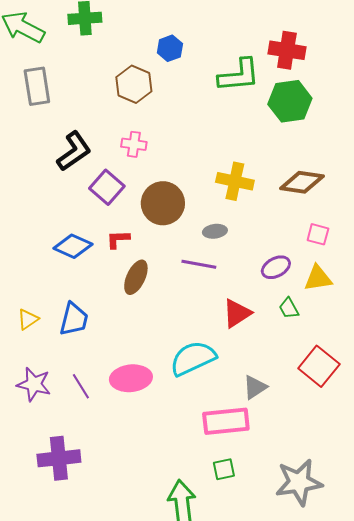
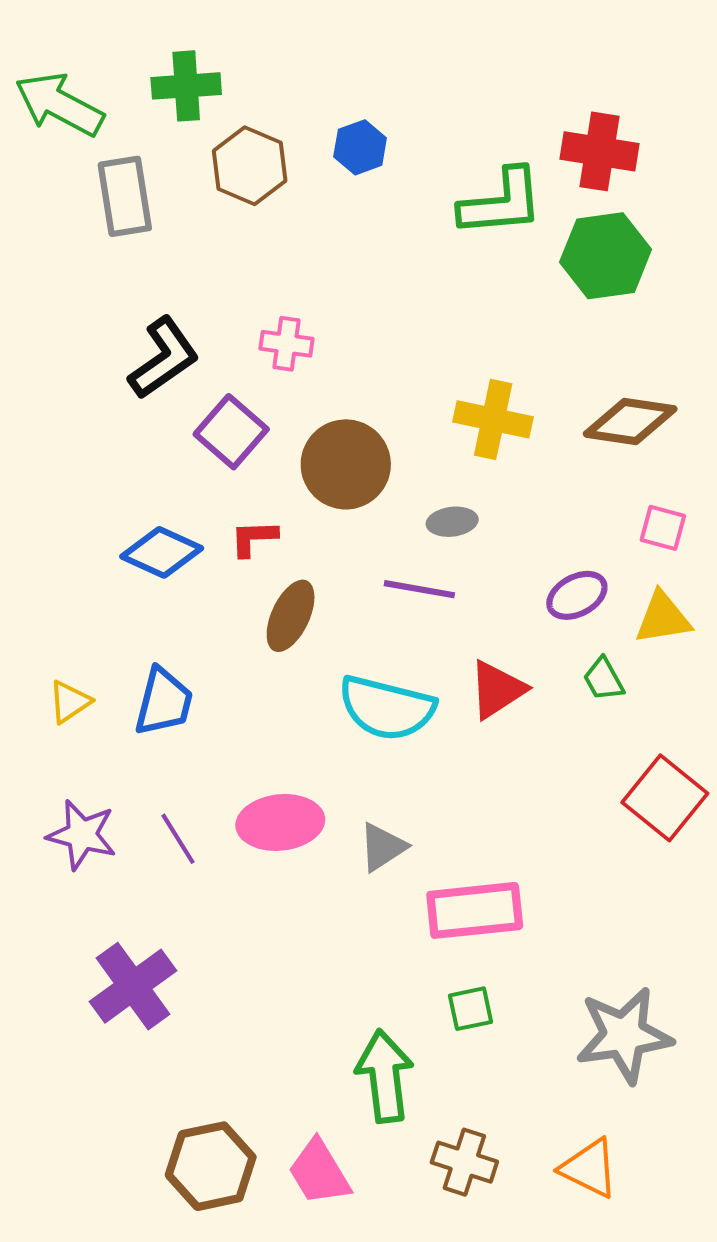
brown hexagon: (134, 84) -> (250, 166), moved
gray rectangle: (37, 86) -> (125, 196), moved
cyan semicircle: (193, 358) -> (387, 708), moved, turned -141
gray triangle: (255, 387) -> (383, 847), moved
purple cross: (59, 458) -> (133, 986), turned -30

